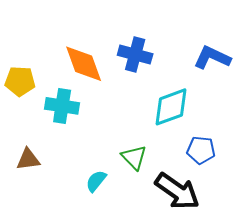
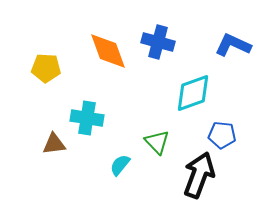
cyan cross: (62, 106) -> (87, 118), moved
black arrow: (177, 191) -> (199, 175), turned -105

